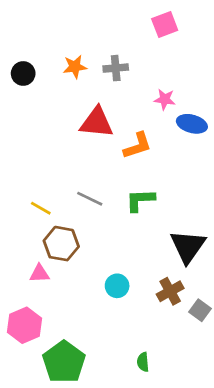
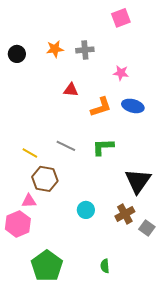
red triangle: (97, 122) -> (71, 90), size x0.6
blue ellipse: (192, 124) -> (133, 106), moved
pink hexagon: (25, 325) -> (18, 224), moved

